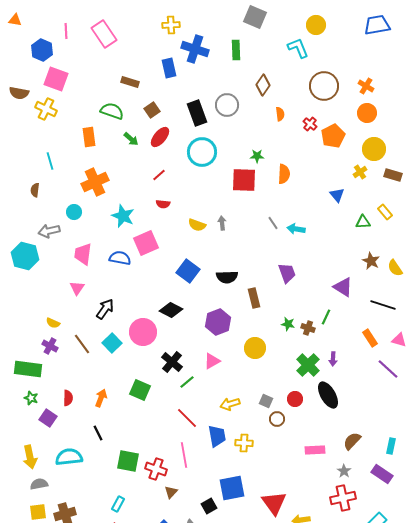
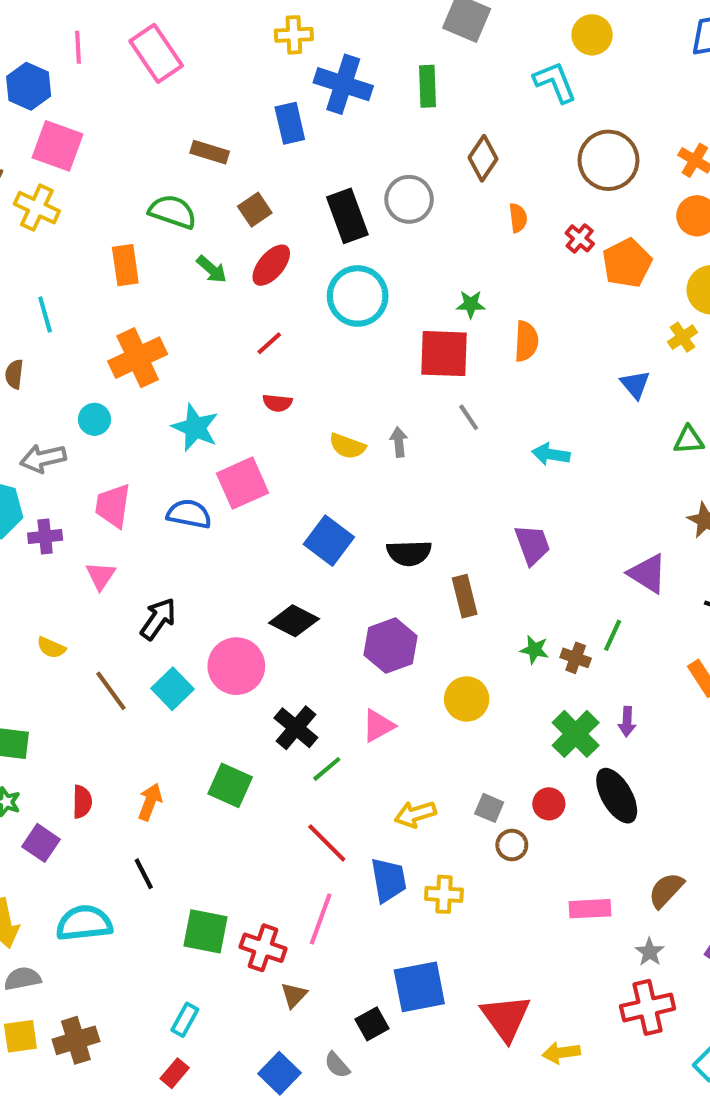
gray line: (273, 223) -> (469, 417), moved
purple cross: (50, 346) -> (45, 537), moved, turned -35
pink line: (184, 455) -> (321, 919), turned 30

